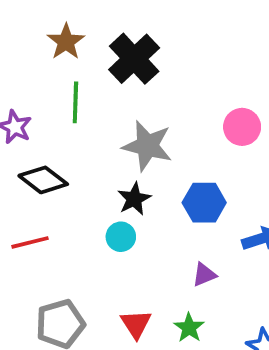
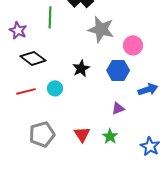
pink circle: (242, 127) -> (133, 45), moved
gray star: (147, 146) -> (101, 29), moved
cyan circle: (121, 237) -> (55, 88), moved

